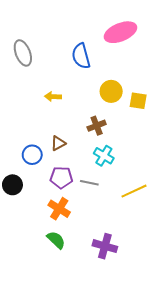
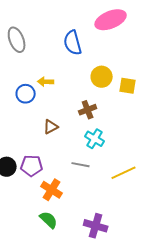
blue circle: (32, 155) -> (26, 94), moved
purple pentagon: (61, 178) -> (32, 166), moved

